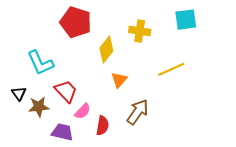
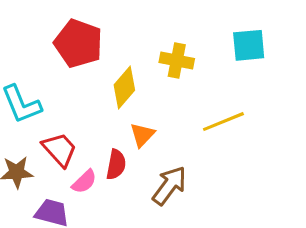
red semicircle: (102, 126) -> (116, 165), moved

